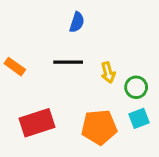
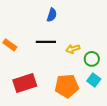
yellow arrow: (108, 72) -> (73, 49), turned 88
cyan square: (139, 118) -> (94, 80), turned -32

